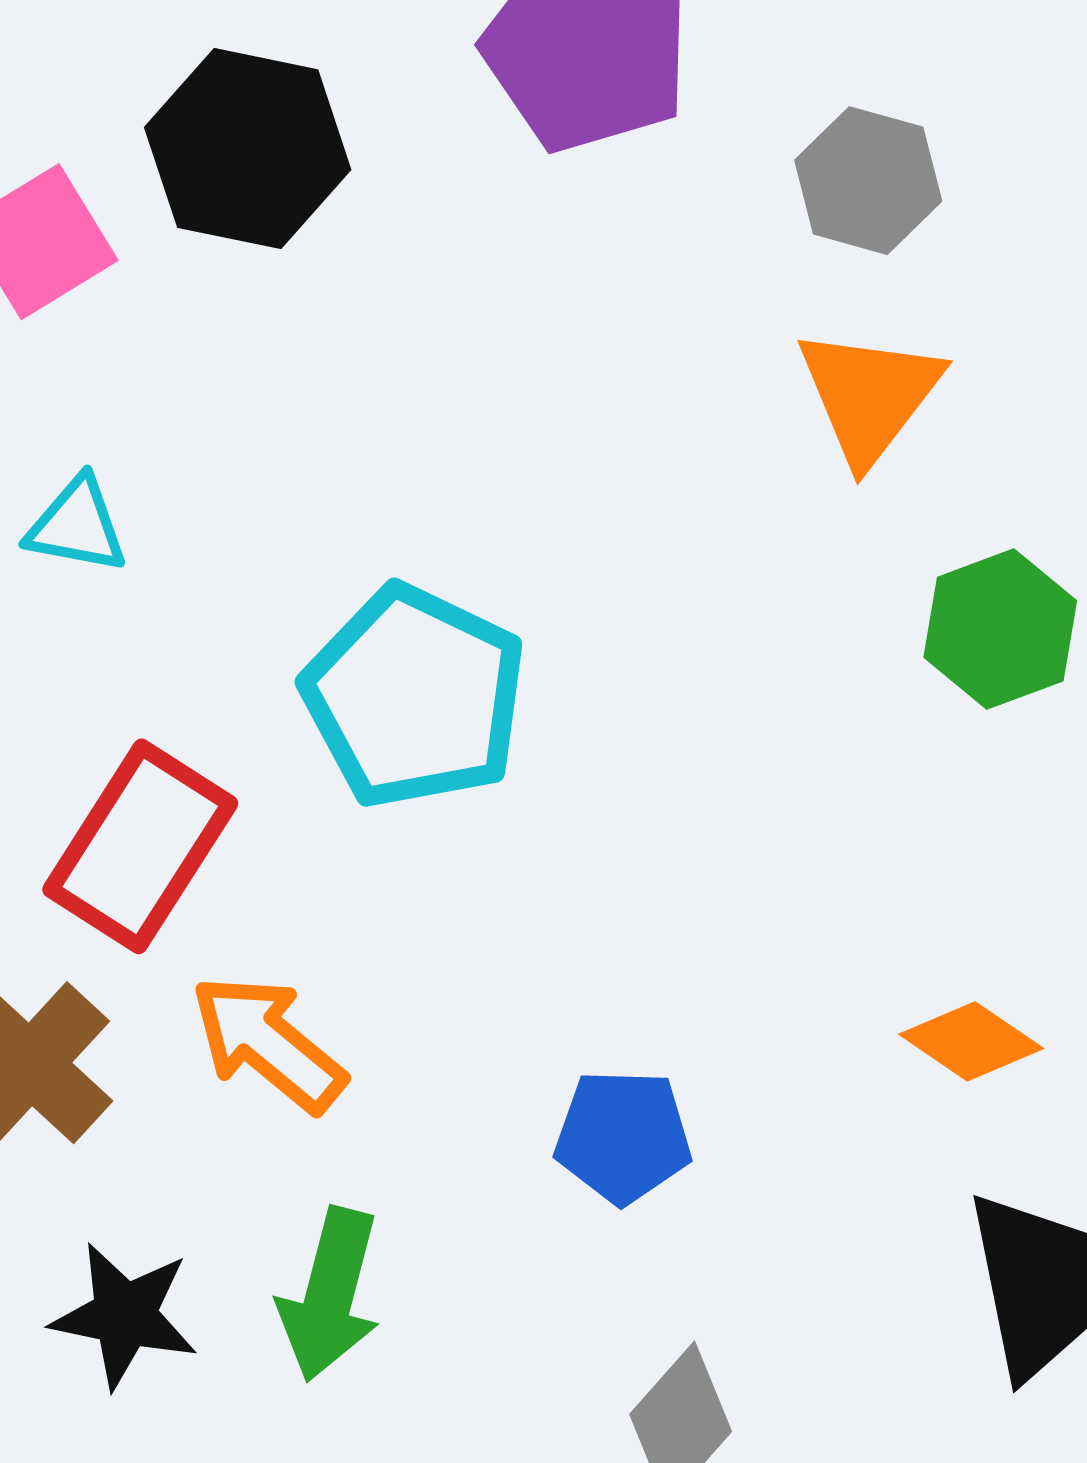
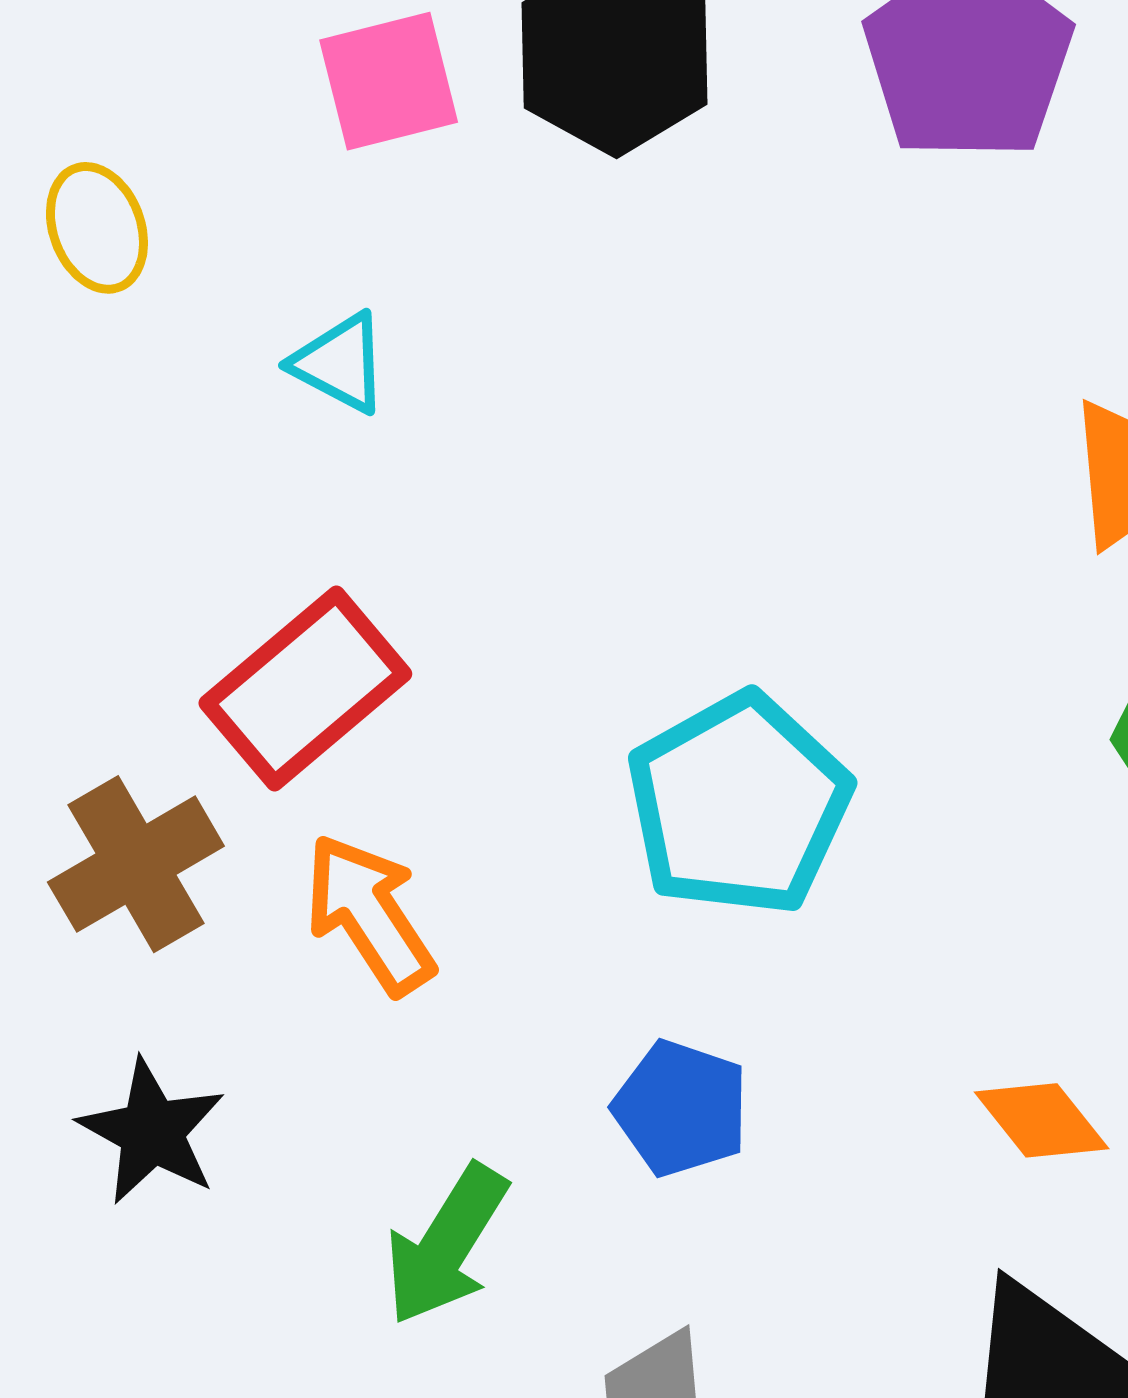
cyan pentagon: (414, 697) -> (739, 804), moved
green arrow: (330, 1294) -> (446, 1245), moved

